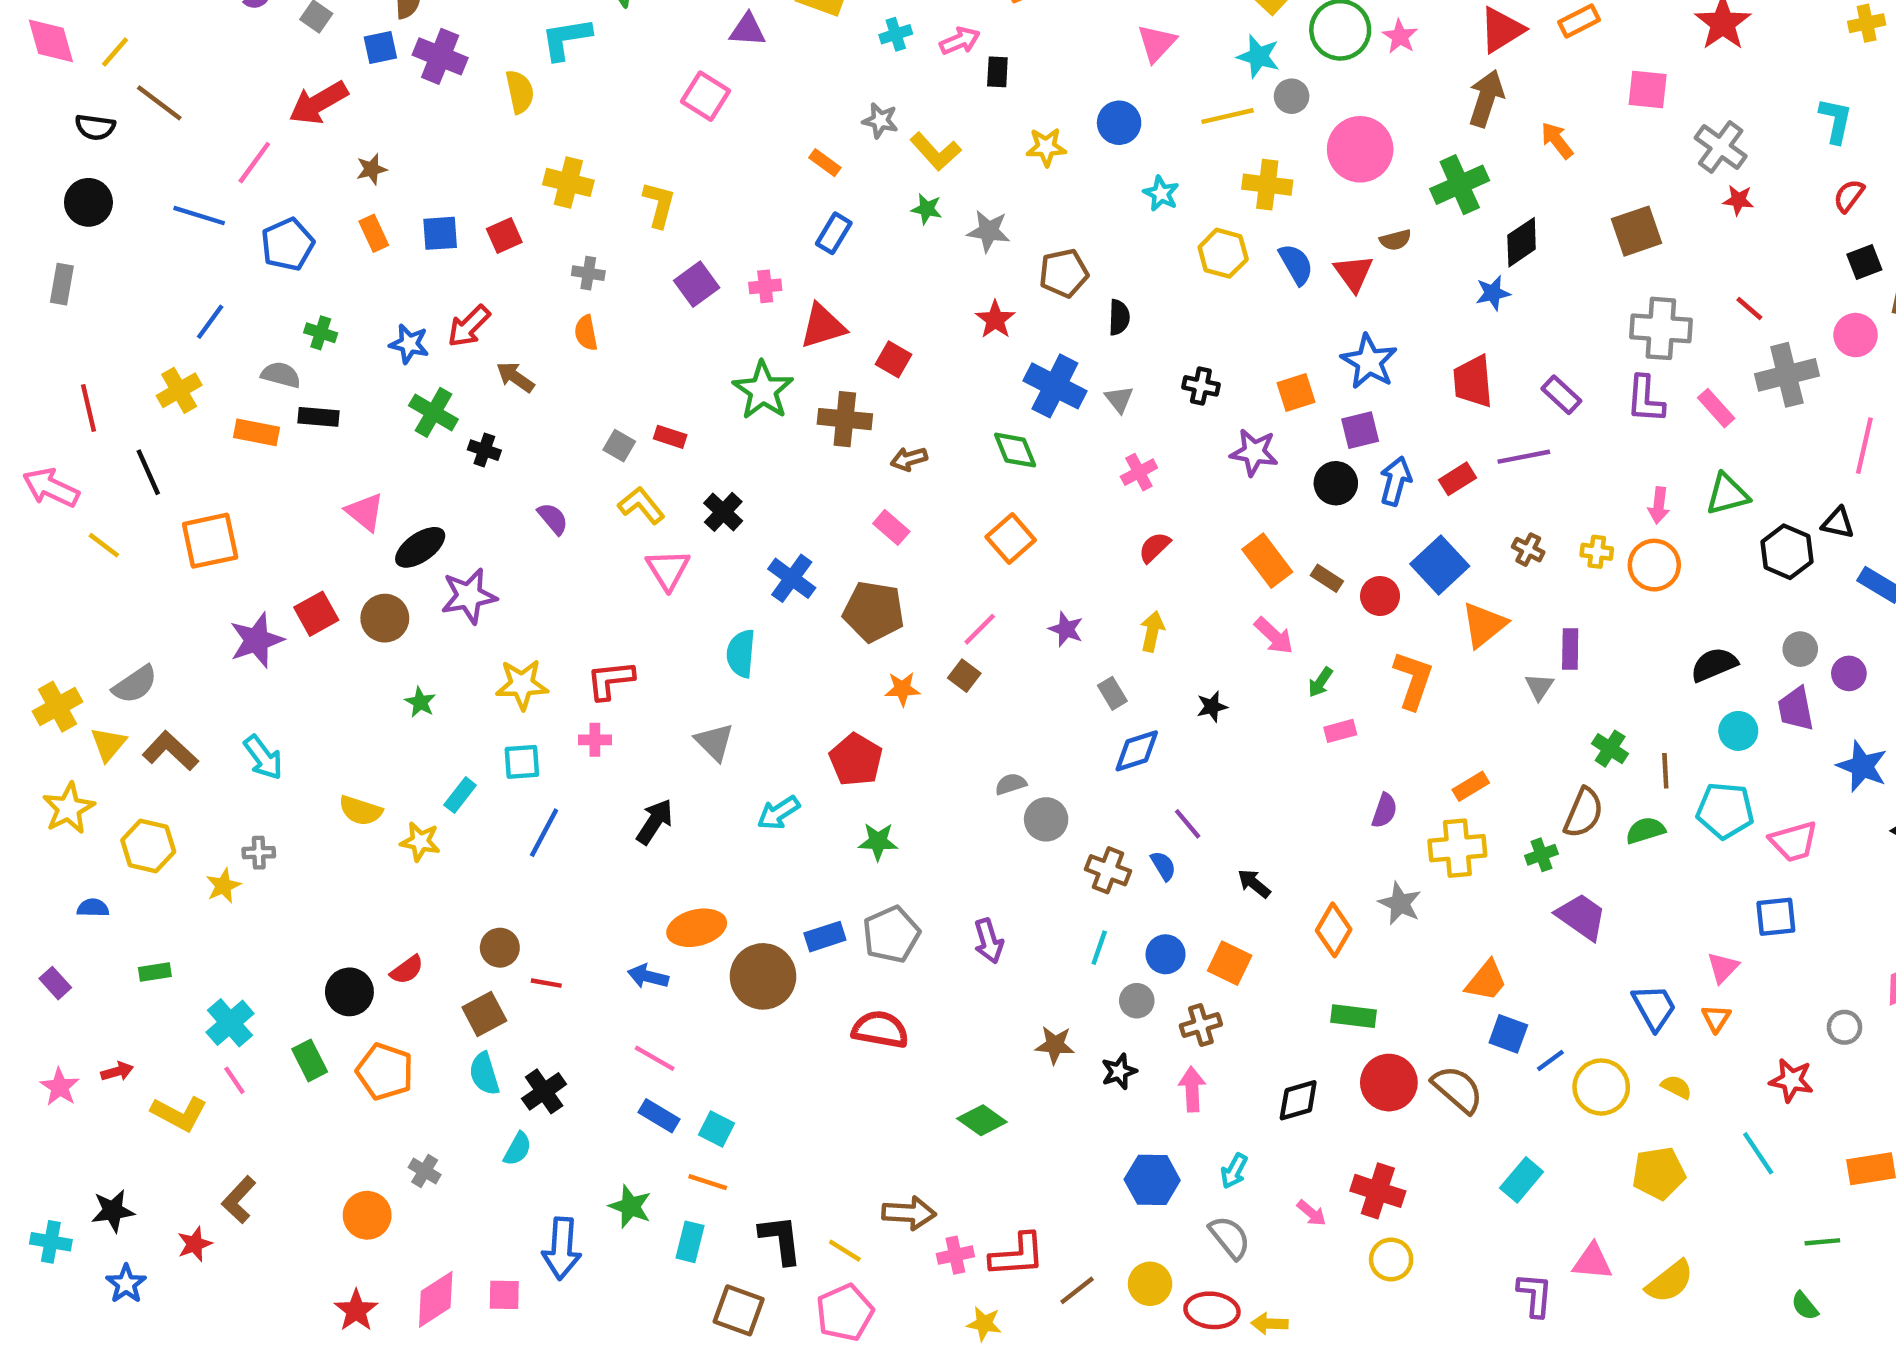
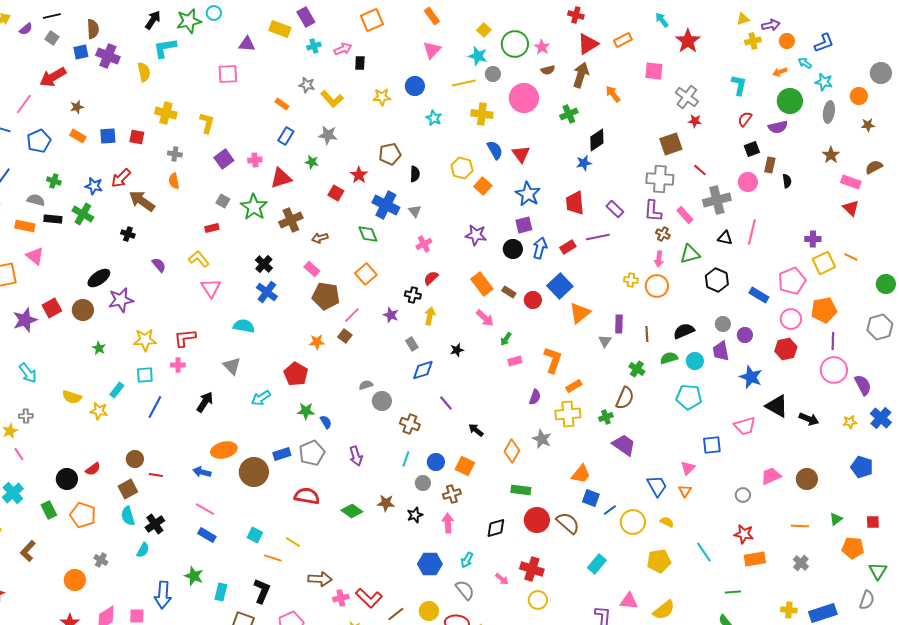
pink square: (705, 96) -> (228, 74), turned -35
green cross: (1460, 185) -> (569, 114), size x0.7
green star: (927, 209) -> (312, 162), moved
gray star: (989, 231) -> (328, 135), moved
brown square: (1637, 231) -> (671, 144), moved
orange rectangle: (374, 233) -> (78, 136), turned -35
red square: (504, 236) -> (137, 137), turned 35
brown semicircle: (1396, 240) -> (548, 70), moved
yellow hexagon: (1223, 253) -> (462, 168), moved
red square: (893, 359) -> (336, 193), moved
brown arrow: (515, 377) -> (142, 201), size x1.5
black cross: (1201, 386) -> (413, 295), moved
orange square: (1296, 393) -> (483, 186), moved, turned -30
green cross: (433, 412) -> (83, 214), moved
brown cross: (845, 419) -> (291, 220), turned -30
red rectangle: (670, 437) -> (212, 228), turned -32
gray square: (619, 446) -> (223, 201), moved
pink triangle: (365, 512) -> (35, 256), moved
black cross: (723, 512) -> (264, 264), moved
black triangle: (1838, 523) -> (725, 238), moved
brown cross: (1528, 550) -> (663, 234), moved
brown pentagon: (874, 611) -> (326, 296), moved
cyan semicircle: (741, 654) -> (244, 326), turned 95
orange L-shape: (1413, 680) -> (553, 360), moved
brown line: (1665, 771) -> (647, 334), moved
green semicircle: (1645, 830) -> (669, 358), moved
pink trapezoid: (1794, 841) -> (745, 426), moved
blue semicircle: (1163, 866) -> (326, 422), moved
pink line: (234, 1080) -> (19, 454), moved
red star: (1791, 1080) -> (744, 534), moved
green diamond: (982, 1120) -> (352, 511), moved
cyan square: (717, 1129) -> (255, 535), moved
orange line: (708, 1182) -> (273, 558), moved
brown L-shape: (239, 1200) -> (28, 551), moved
black L-shape: (781, 1240) -> (262, 591), turned 30
yellow line: (845, 1251) -> (293, 542), moved
red L-shape: (1017, 1255) -> (369, 598), turned 48

